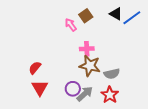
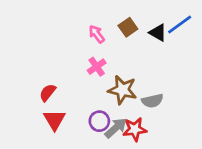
black triangle: (116, 14) -> (158, 33), moved
brown square: (86, 16) -> (128, 27), moved
pink cross: (87, 49) -> (97, 67), moved, turned -32
red star: (110, 95) -> (135, 129), moved, turned 30

